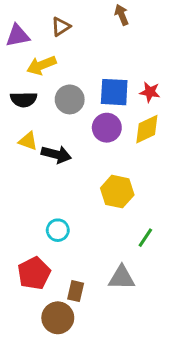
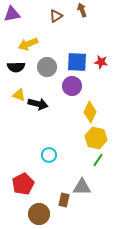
brown triangle: (61, 27) -> (56, 16), moved
purple triangle: (18, 36) -> (12, 14), moved
yellow diamond: (147, 129) -> (90, 112), moved, turned -40
yellow hexagon: (117, 192) -> (96, 138), moved
cyan circle: (58, 230) -> (49, 155), moved
brown rectangle: (76, 291) -> (64, 200), moved

